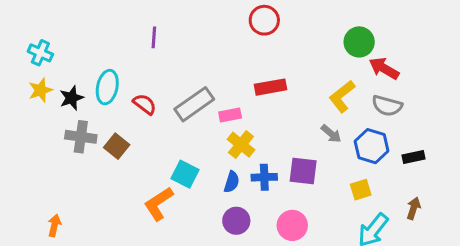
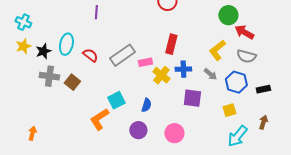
red rectangle: (270, 87) -> (171, 44), turned -66
yellow cross: (241, 145) -> (161, 75), moved
cyan square: (185, 174) -> (116, 100), turned 36
blue cross: (264, 177) -> (183, 69), moved
purple circle: (236, 221) -> (138, 130), moved
pink circle: (292, 225) -> (174, 133), moved

